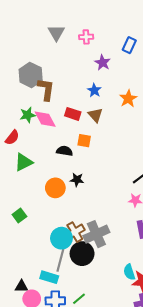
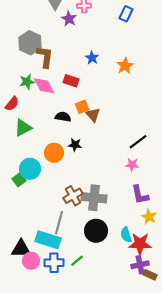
purple star: (103, 63) -> (69, 19), moved
brown triangle: (95, 115) -> (93, 115), moved
orange square: (84, 141) -> (82, 107), turned -32
gray cross: (96, 234) -> (94, 198), turned 30
cyan circle: (61, 238) -> (30, 169), moved
black circle: (82, 254) -> (96, 231), moved
cyan rectangle: (49, 277) -> (48, 240), size x1.4
black triangle: (21, 286) -> (21, 249), size x1.5

